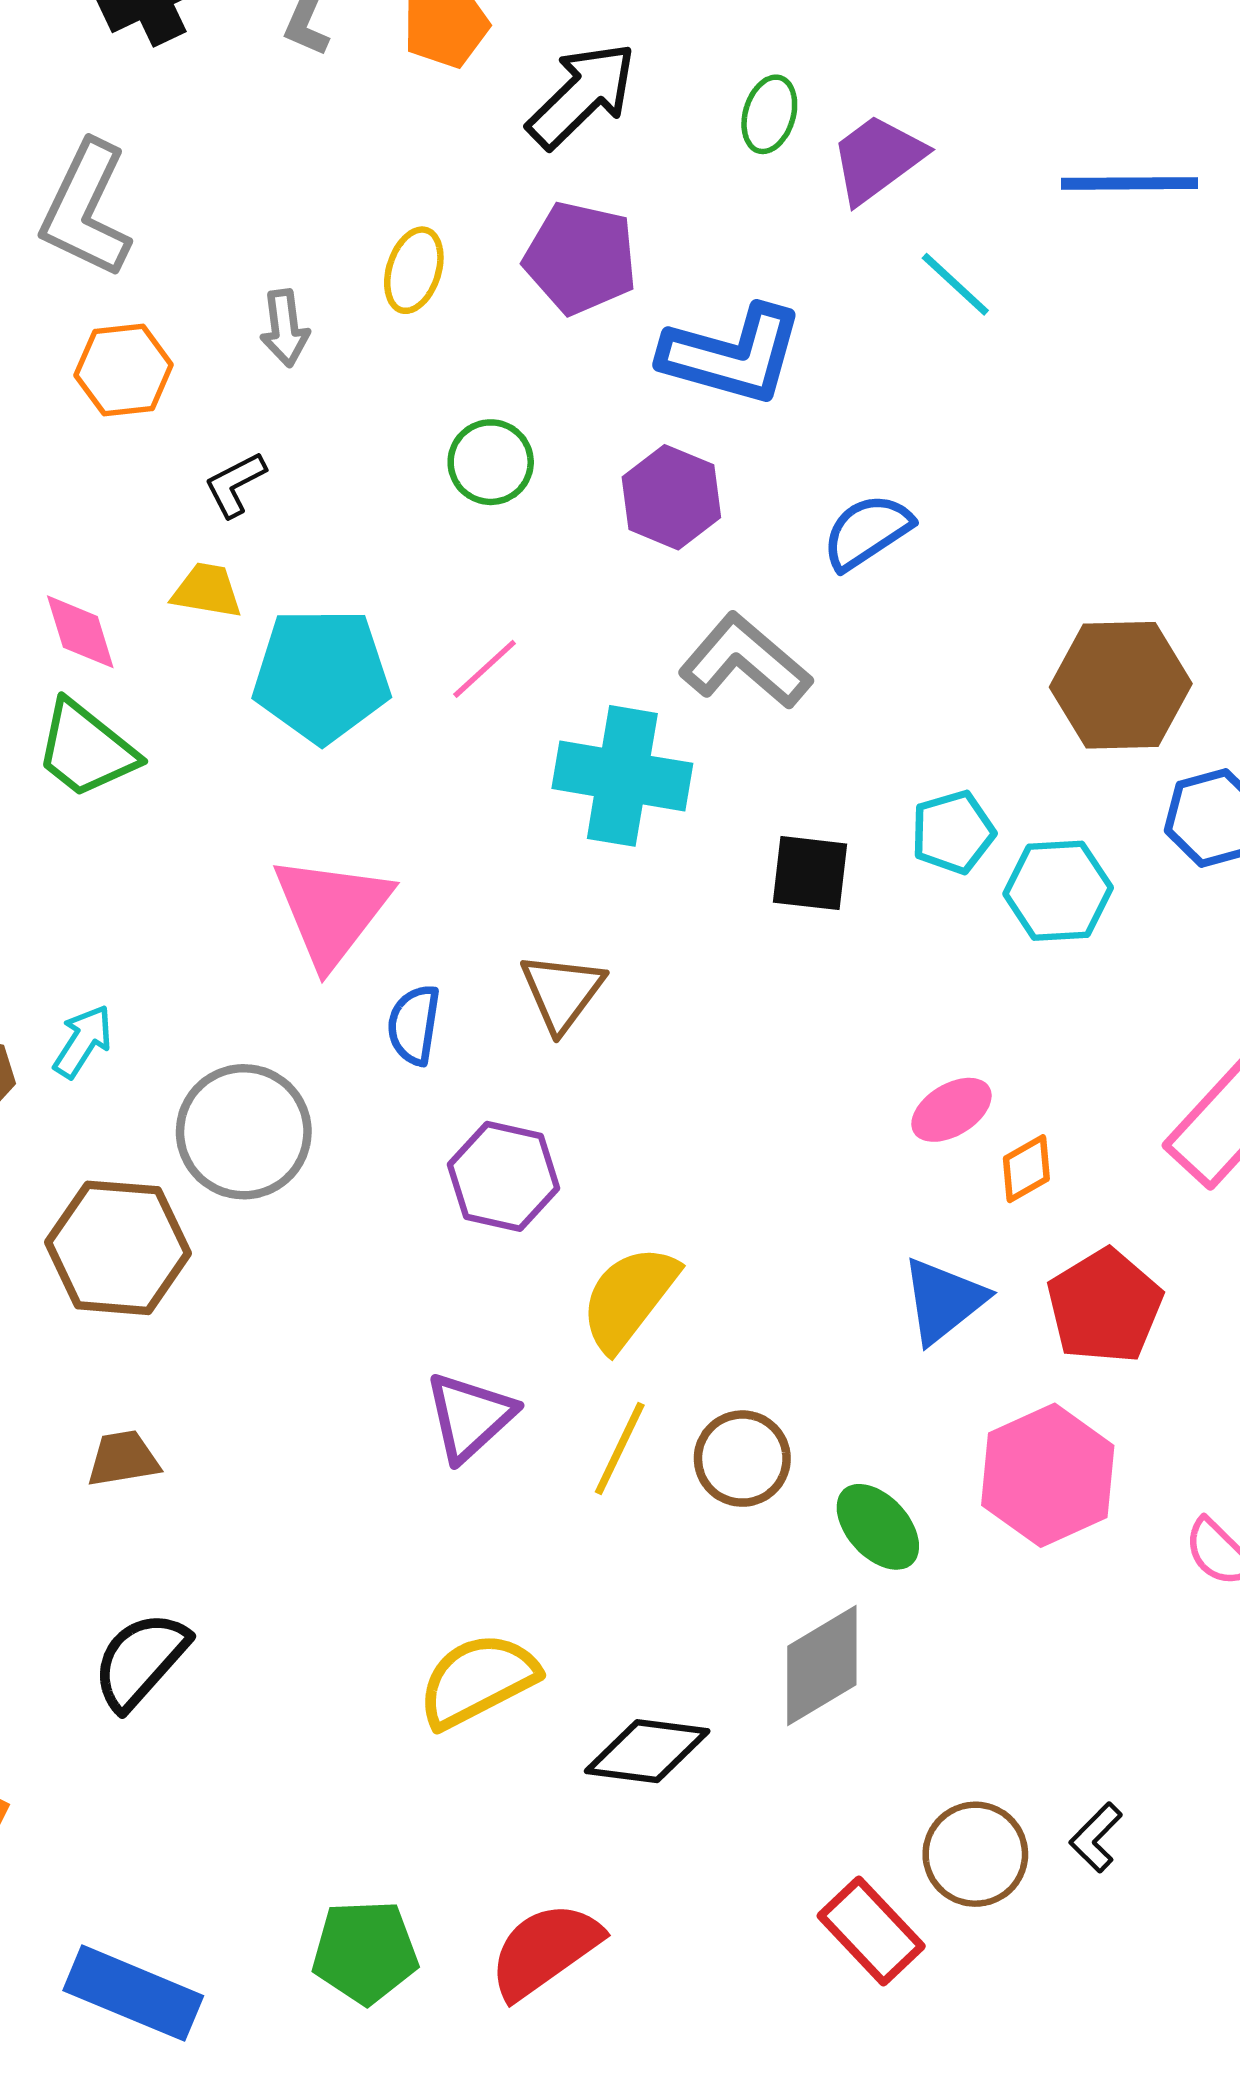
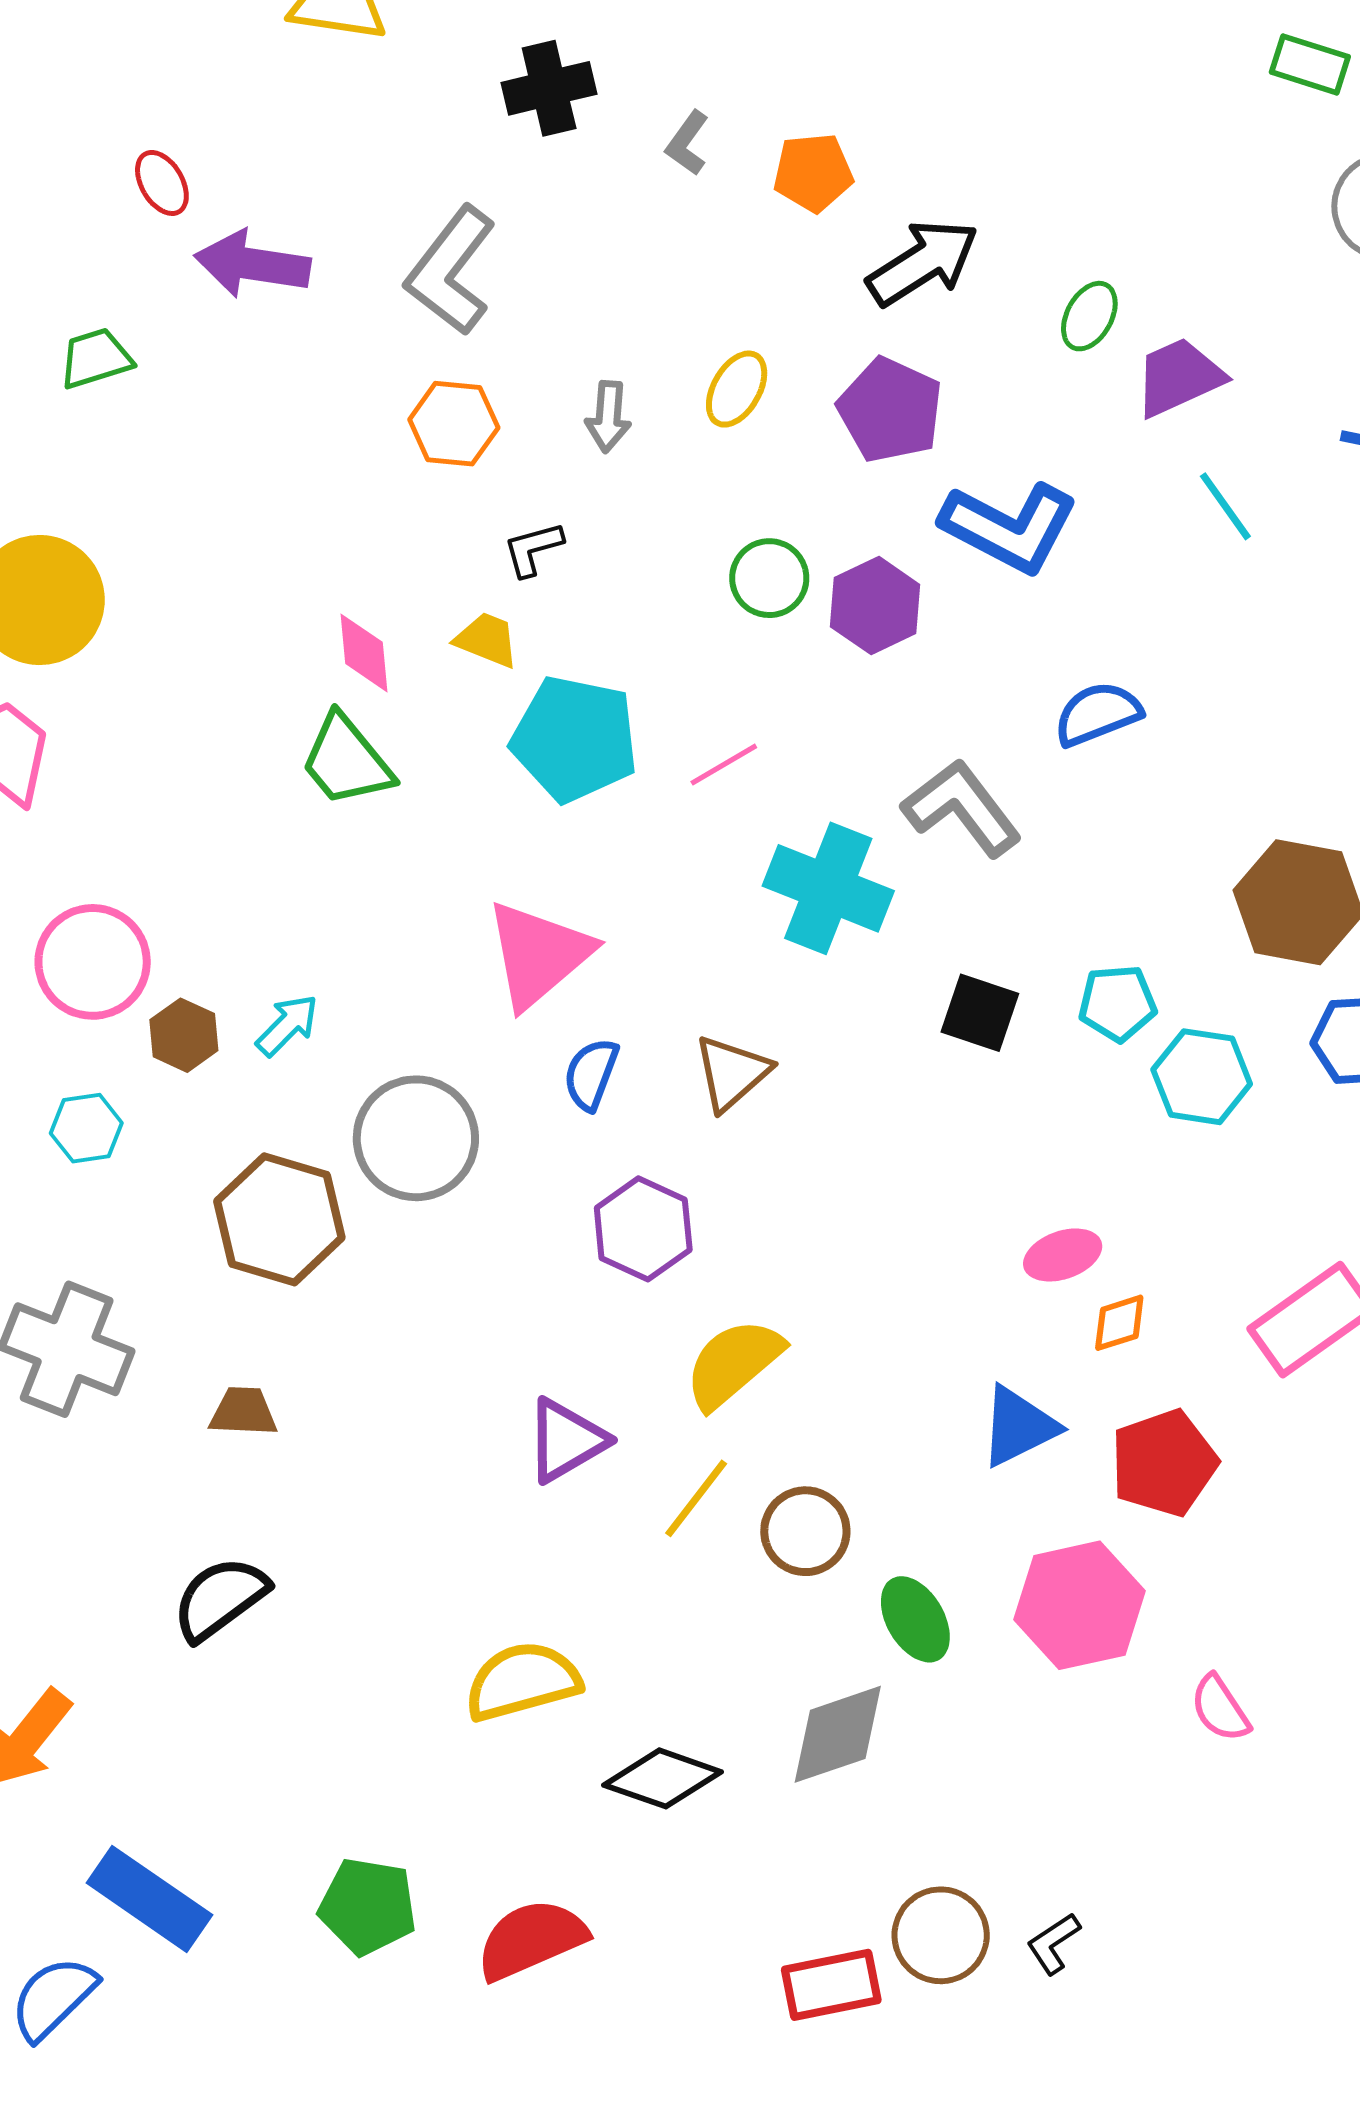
purple hexagon: (671, 497) -> (875, 606), moved
red rectangle: (871, 1931) -> (831, 1985), turned -70

